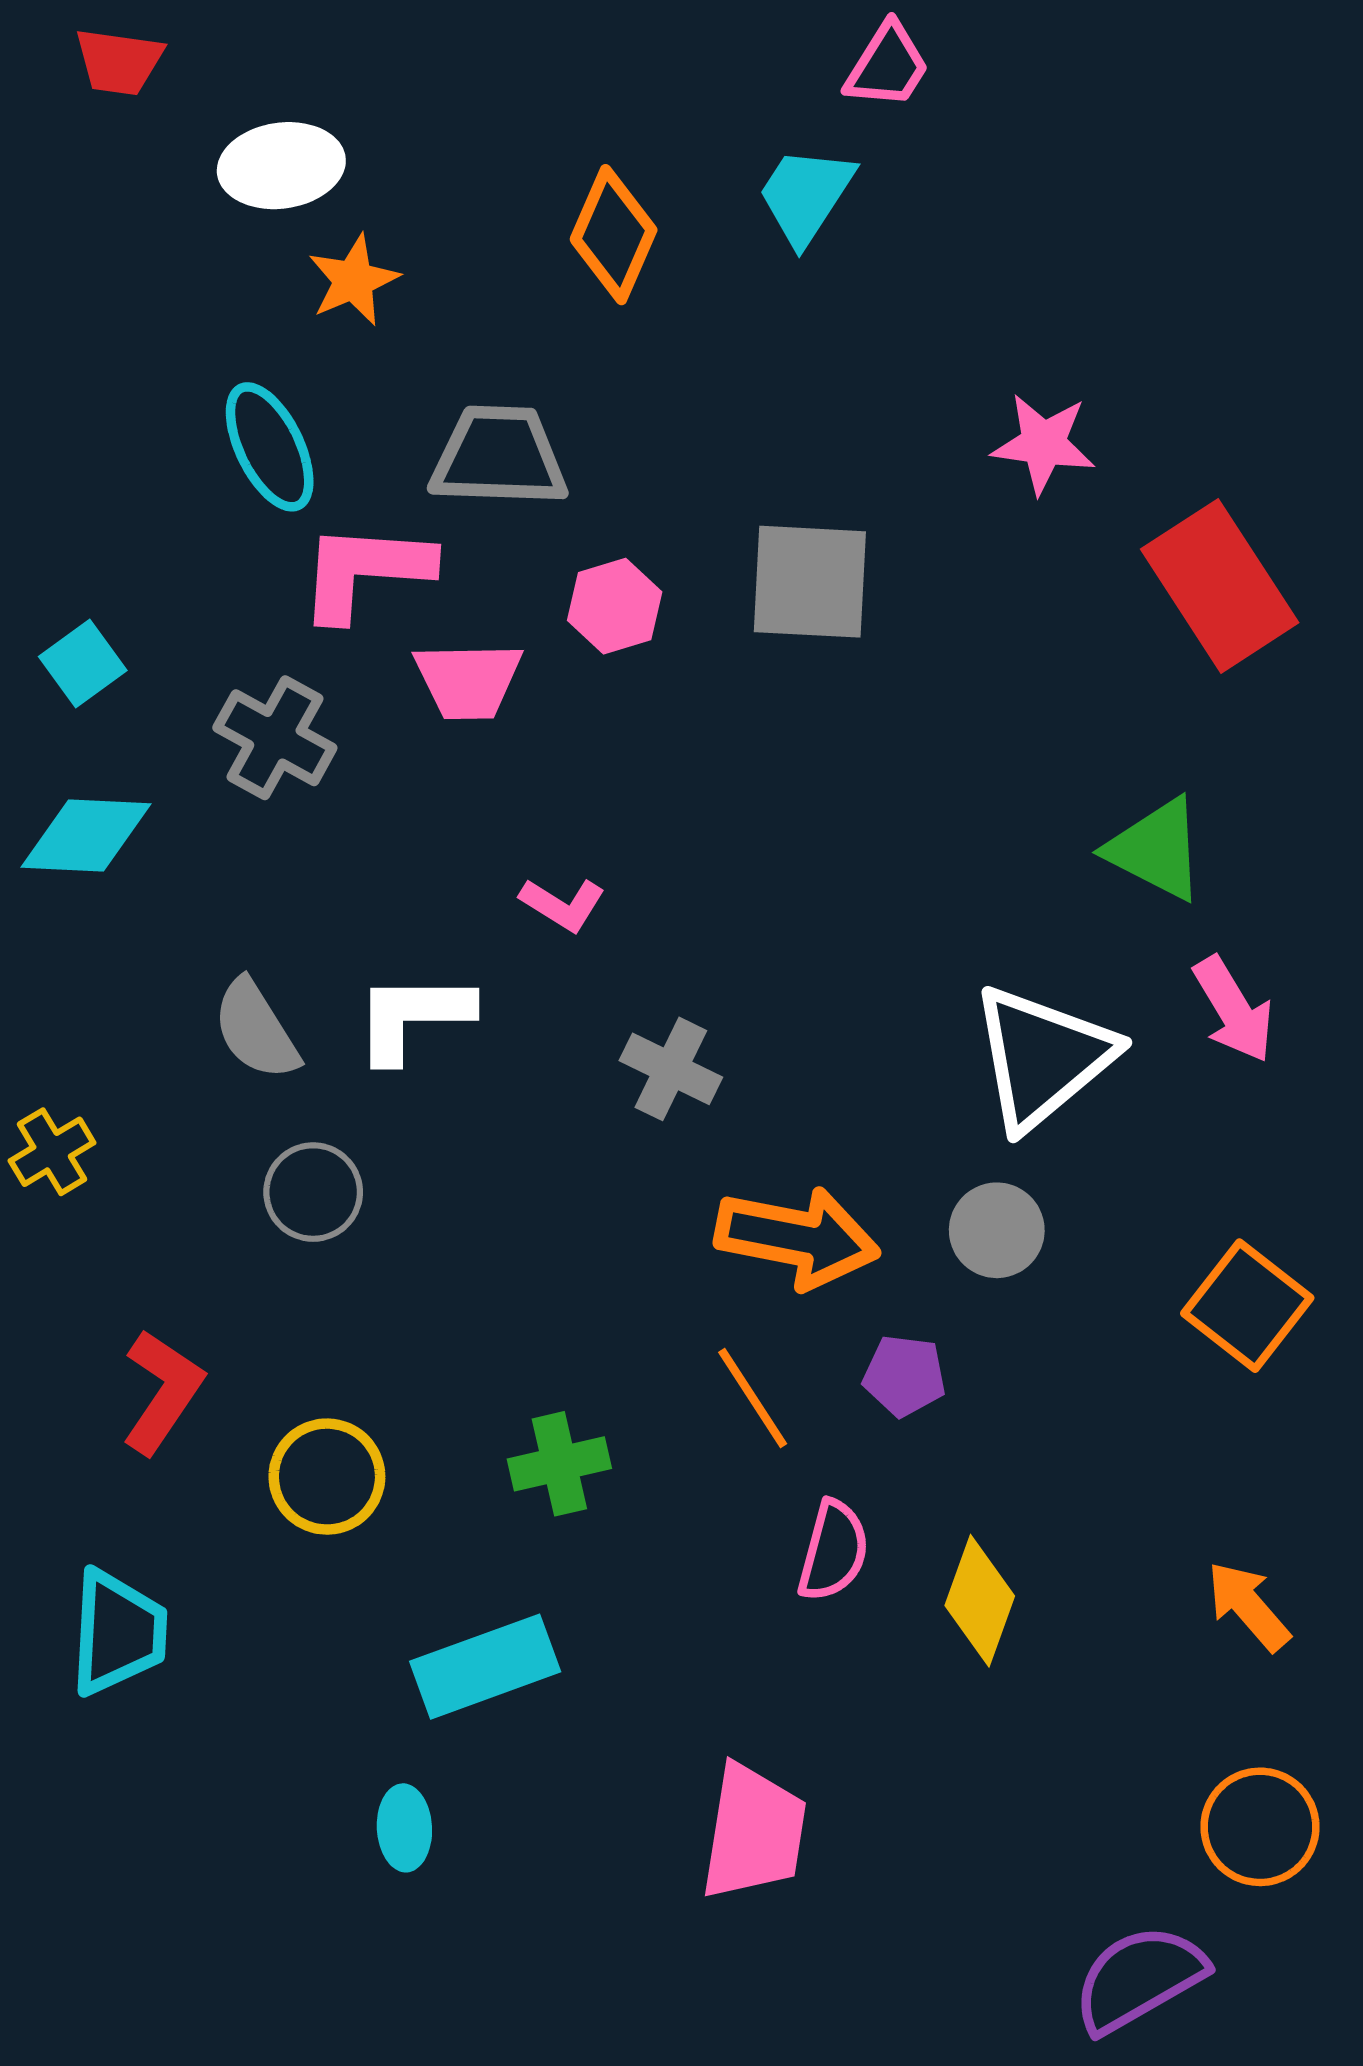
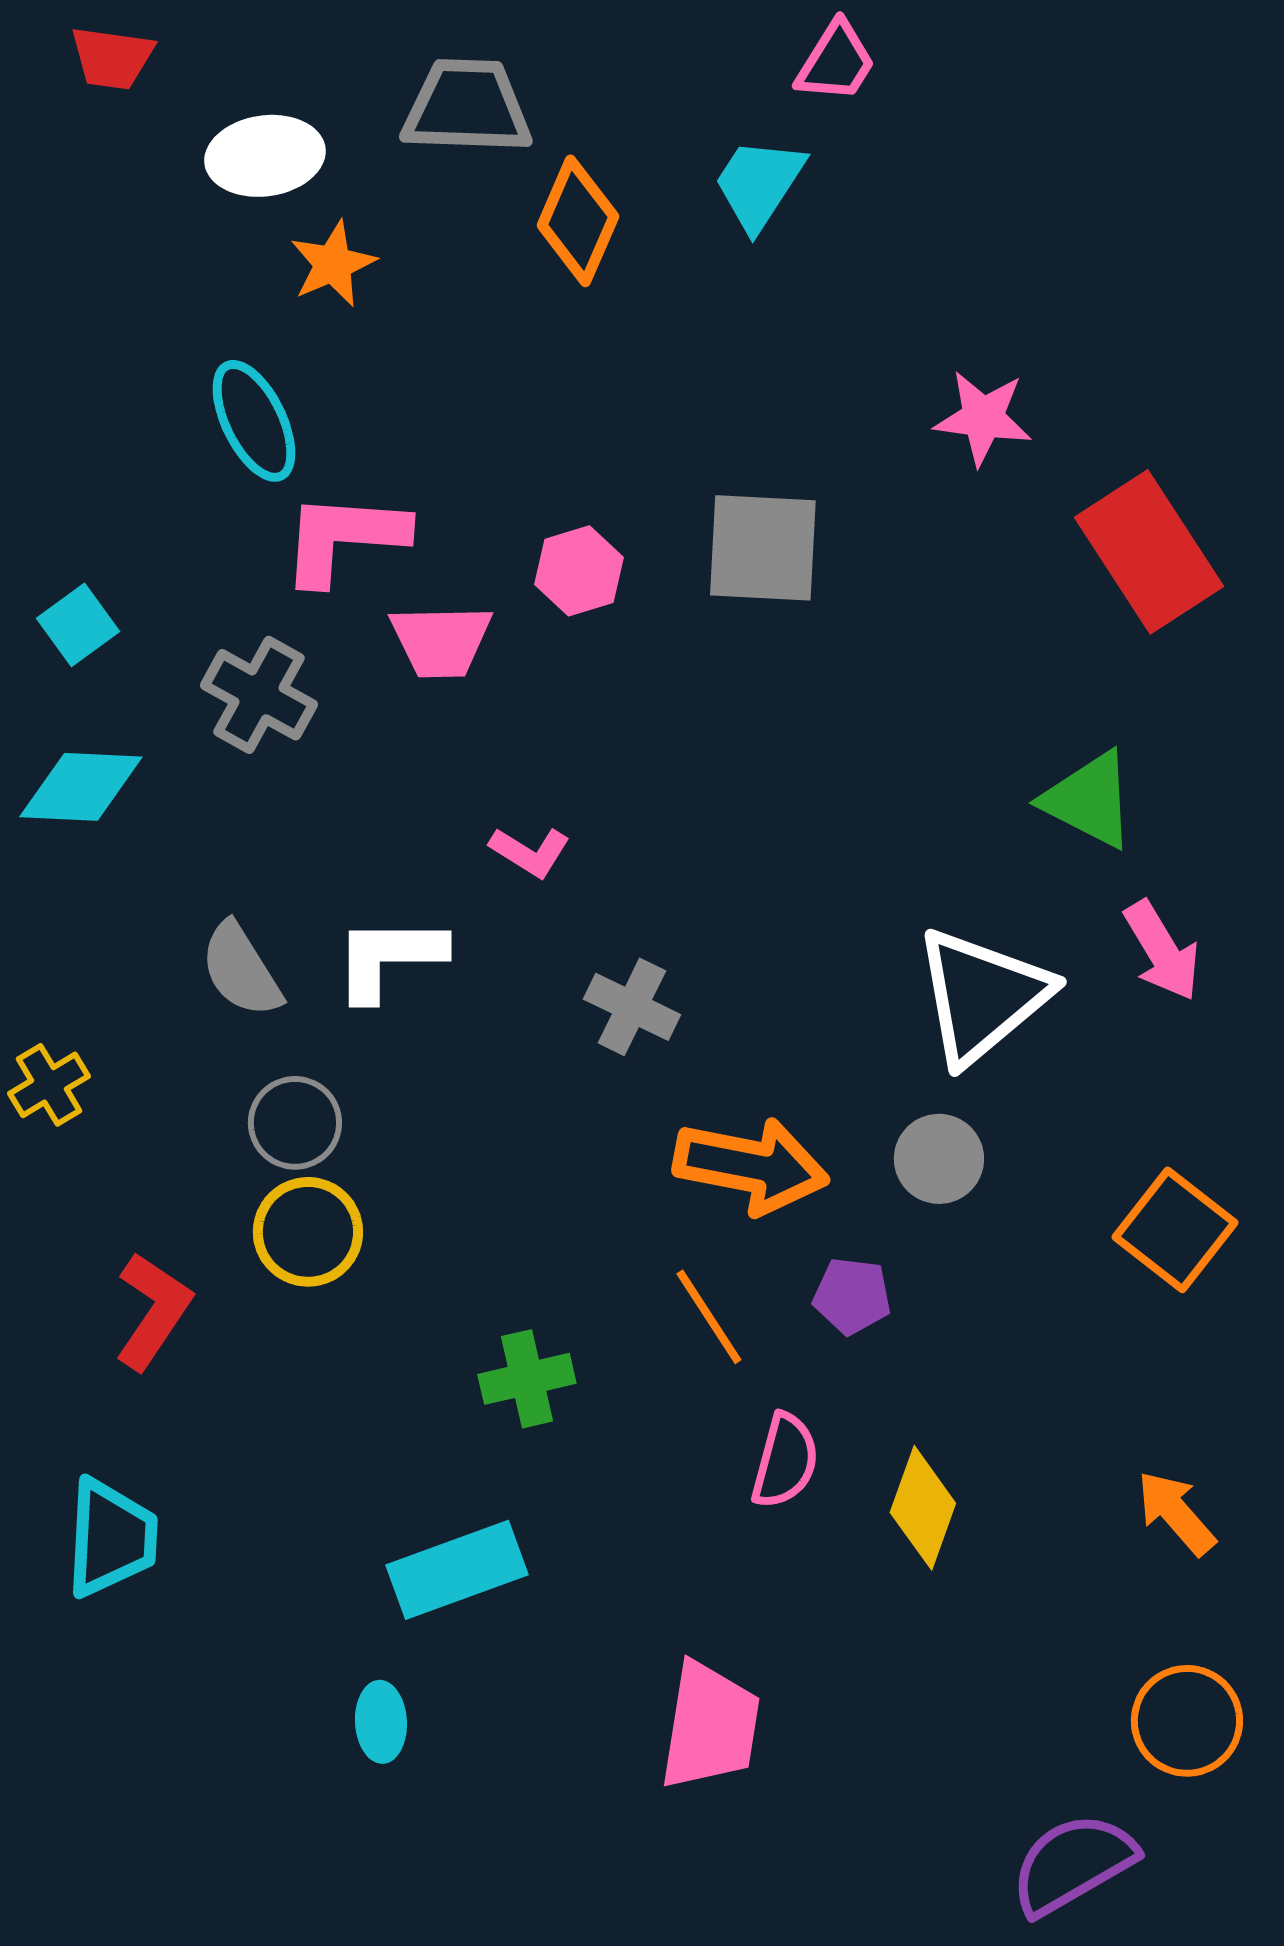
gray trapezoid: (499, 456) -> (467, 107), moved
yellow circle: (327, 1477) -> (308, 1232), moved

